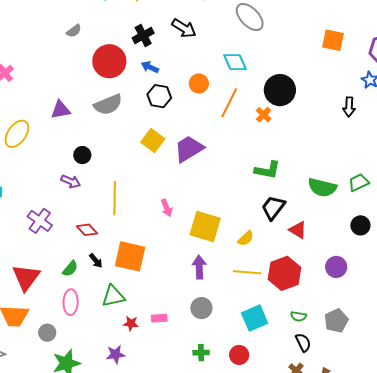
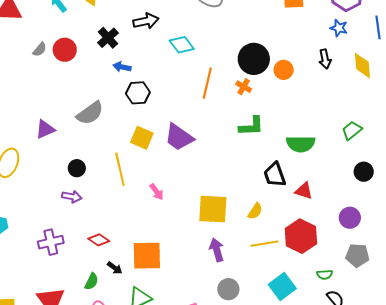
black arrow: (184, 28) -> (146, 21), turned -30
red circle: (109, 61) -> (65, 50), moved, size x0.7
cyan diamond: (235, 62) -> (182, 45), moved
orange circle: (199, 83) -> (284, 70), moved
purple trapezoid: (189, 149) -> (179, 137), turned -100
green L-shape: (267, 170) -> (251, 126), moved
green semicircle: (322, 187) -> (301, 144), moved
yellow line: (115, 198) -> (120, 169), moved
pink arrow: (167, 208) -> (157, 192), moved
black trapezoid: (273, 208) -> (275, 175), turned -44
purple cross: (40, 221) -> (51, 242), turned -35
gray pentagon: (336, 321) -> (357, 255), moved, turned -30

